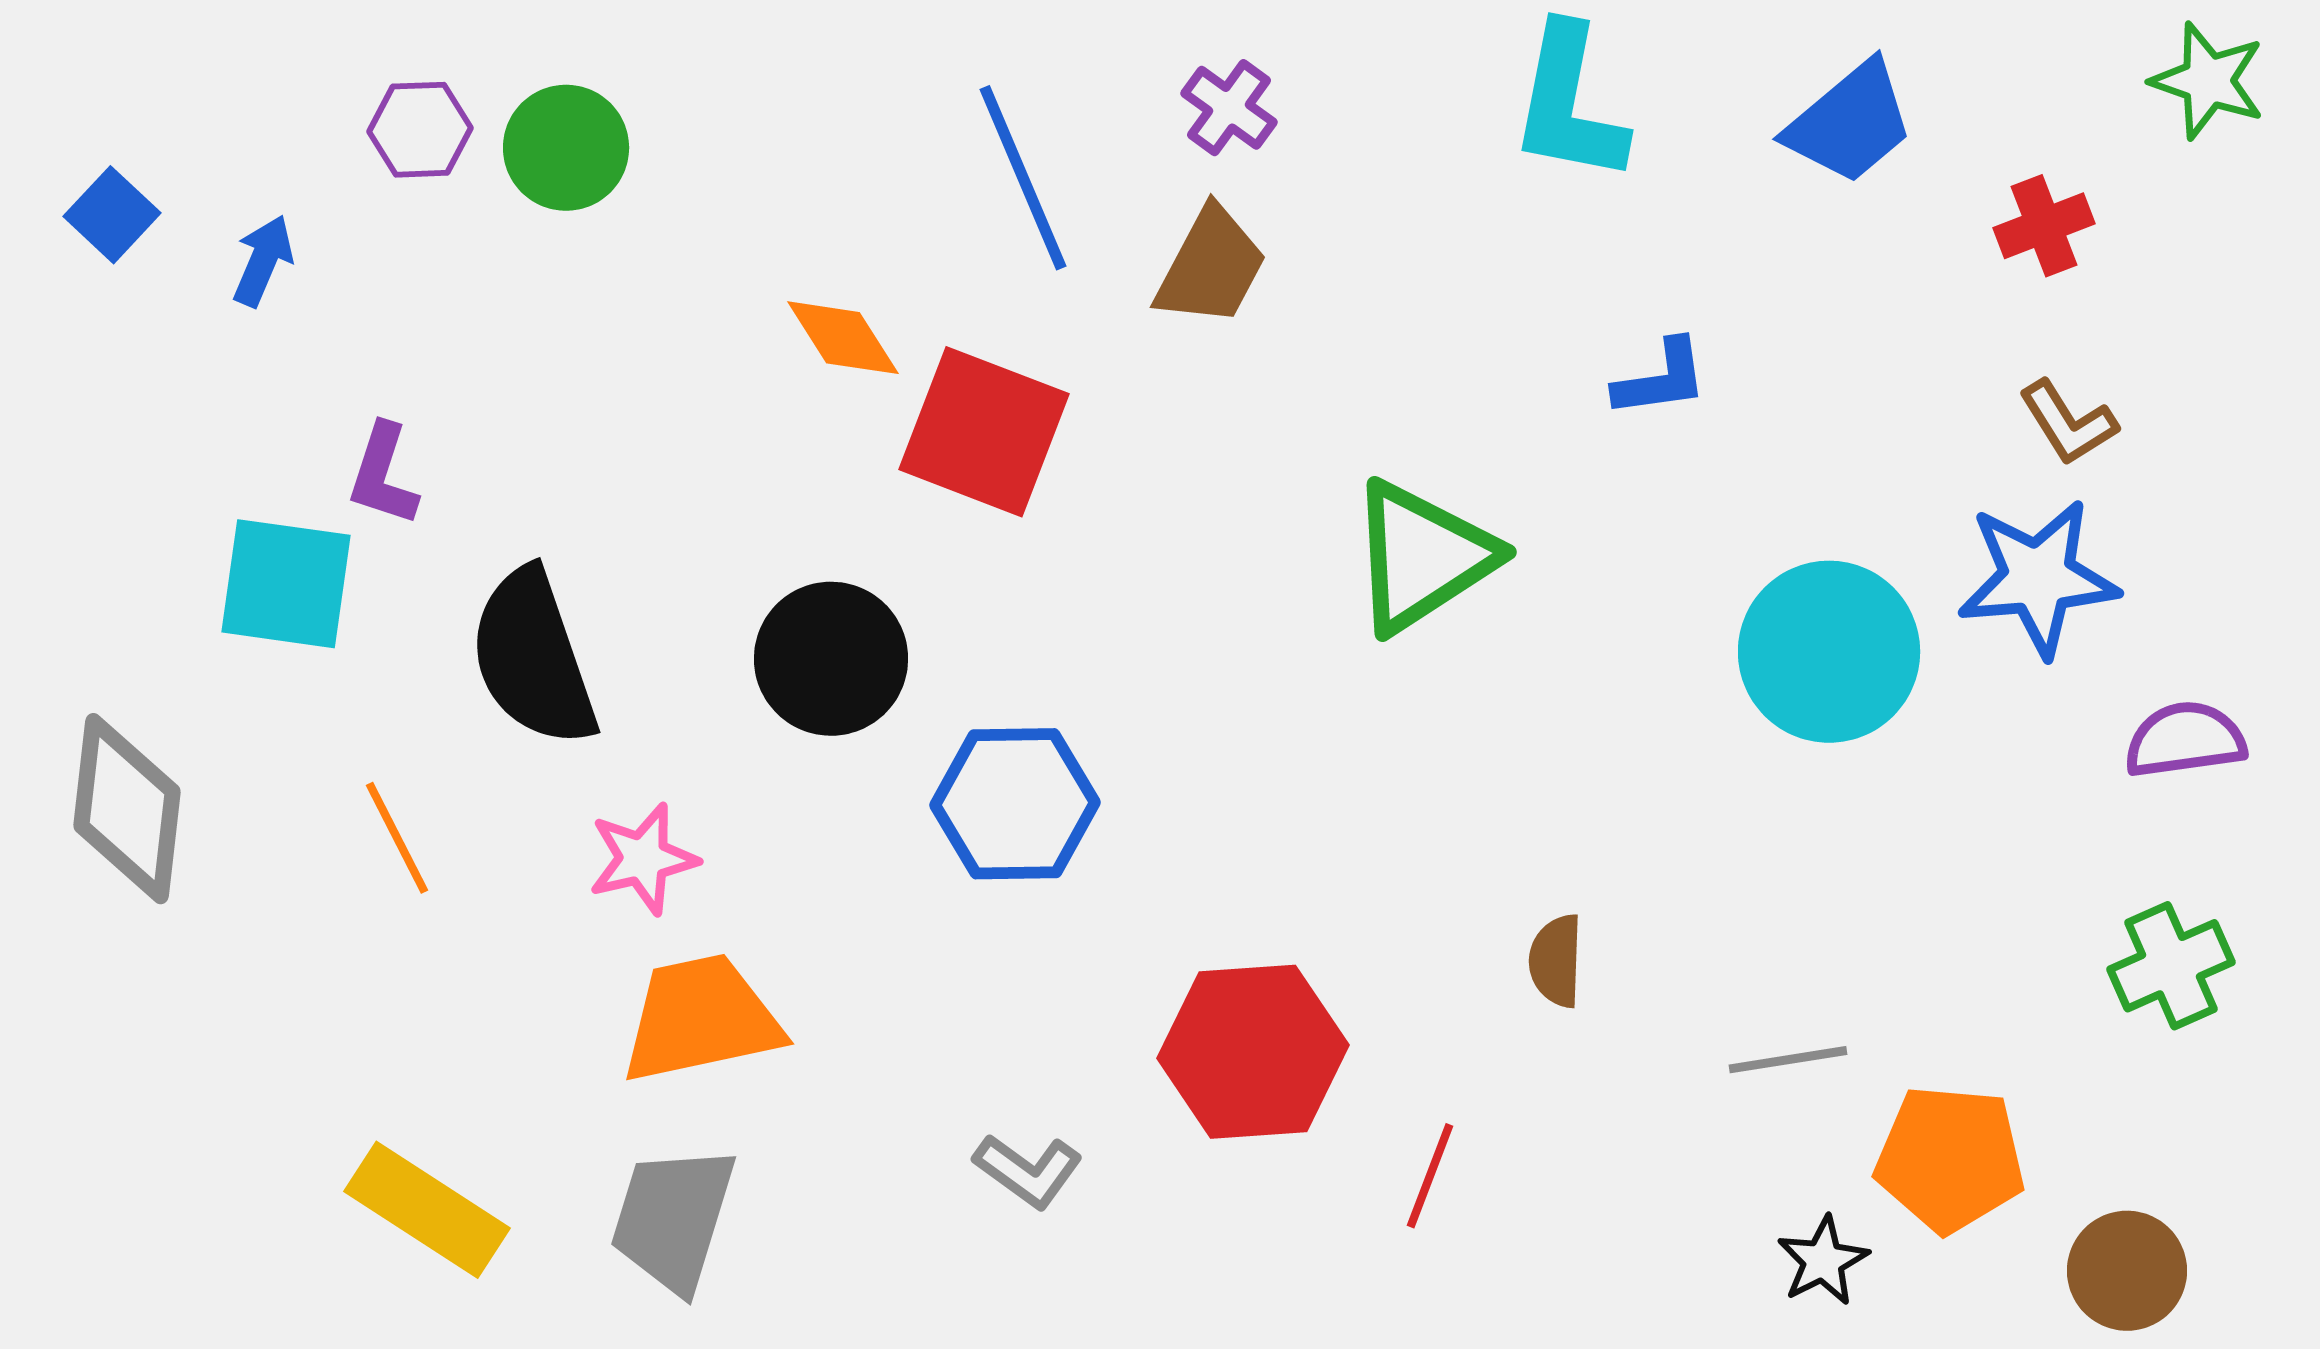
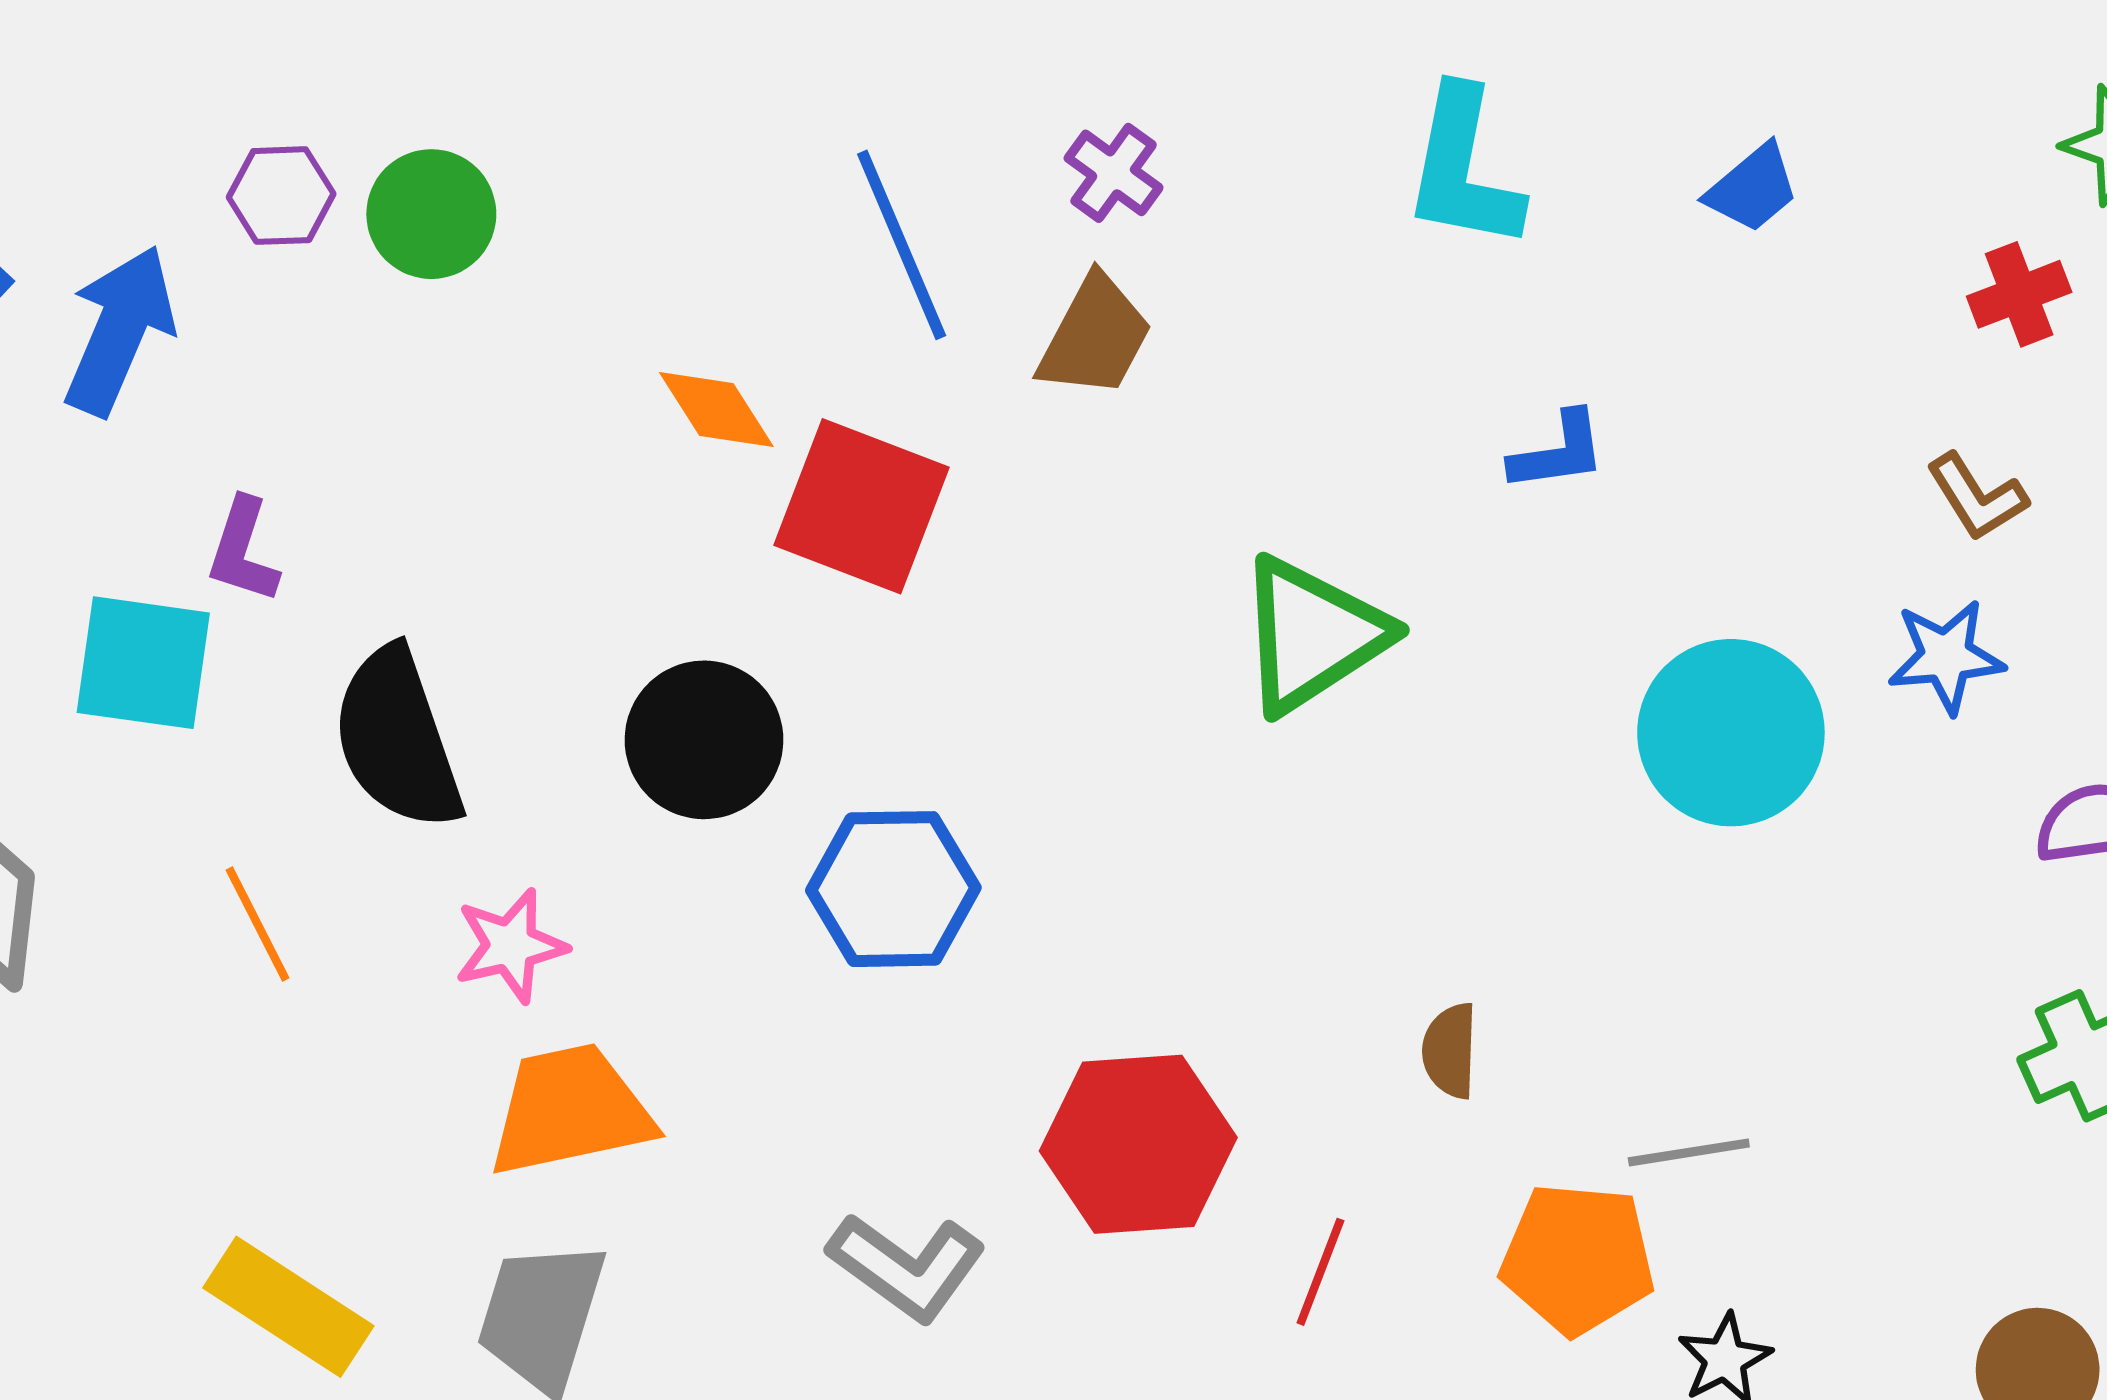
blue trapezoid: (1850, 123) -> (1753, 188), size x0.7
red cross: (2044, 226) -> (2019, 294), moved
blue arrow: (263, 261) -> (120, 330), size x1.8
blue star: (2038, 578) -> (1946, 657), size x0.7
orange pentagon: (1950, 1159) -> (1578, 1258), moved
gray L-shape: (1028, 1171) -> (907, 1267), size x1.4

